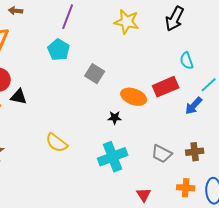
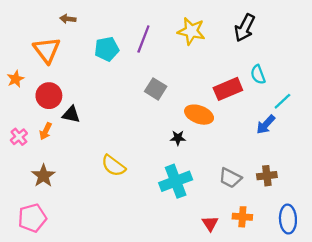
purple line: (68, 17) -> (143, 39), moved
cyan pentagon: (59, 50) -> (107, 49), moved, turned 30
red rectangle: (166, 87) -> (228, 89), moved
orange cross: (186, 188) -> (242, 217), moved

